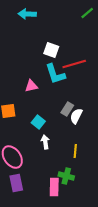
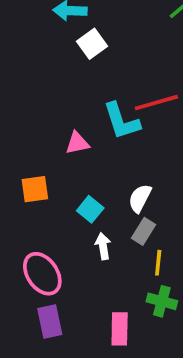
white square: (51, 50) -> (92, 44), moved, turned 35
gray rectangle: (67, 109) -> (144, 231), moved
white semicircle: (76, 116) -> (140, 198), moved
green cross: (66, 176) -> (162, 301), moved

